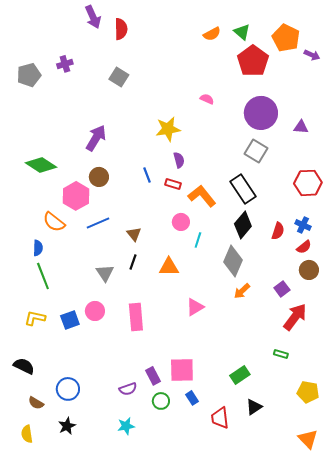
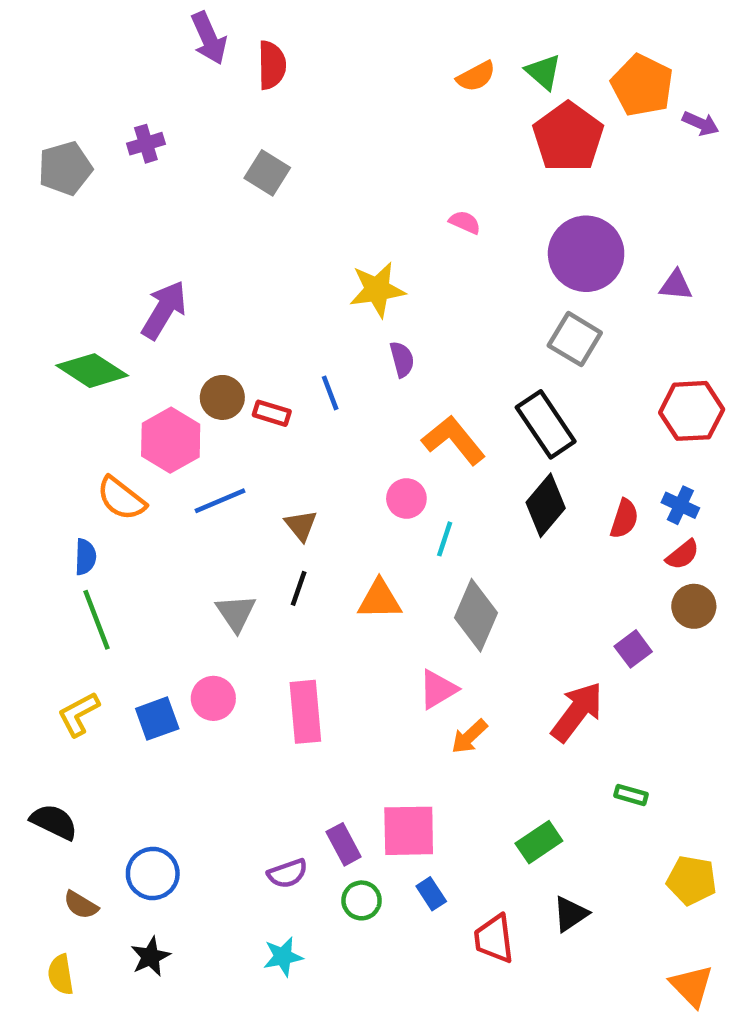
purple arrow: (96, 138) -> (164, 310), moved
red rectangle: (173, 184) -> (272, 413), moved
gray diamond: (233, 261) -> (476, 615), moved
orange arrow: (242, 291) -> (469, 737), moved
red arrow: (295, 317) -> (577, 712), moved
yellow L-shape: (35, 318) -> (79, 714), turned -40

